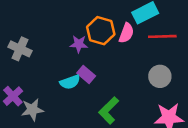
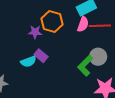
pink semicircle: (126, 33) -> (83, 24), moved
green L-shape: (109, 110) -> (85, 66), moved

